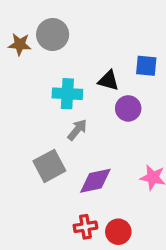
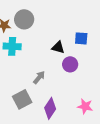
cyan cross: (67, 94) -> (12, 46), moved
purple diamond: (95, 181) -> (50, 108), turned -45

